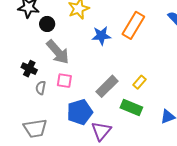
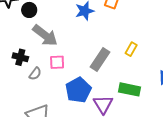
gray semicircle: (41, 88) -> (35, 74), turned -144
green rectangle: (131, 107) -> (130, 89), moved

